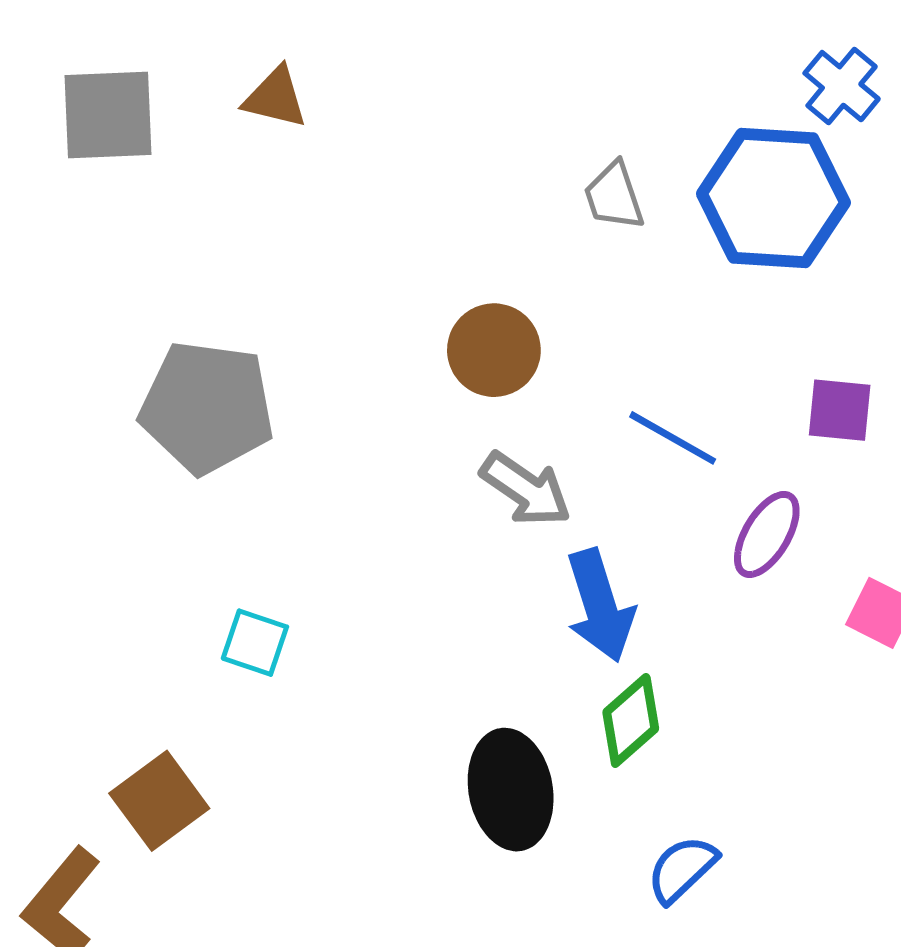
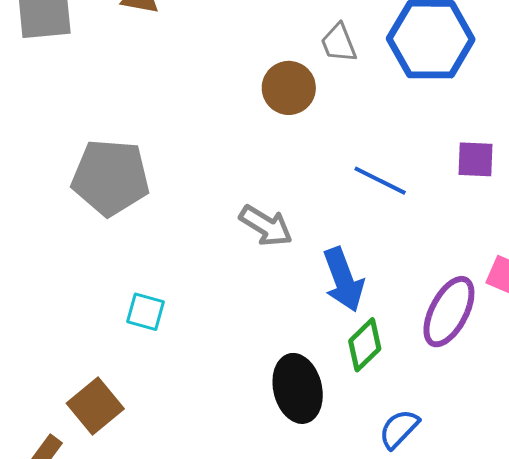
brown circle: (494, 350) -> (289, 88), moved
gray arrow: (526, 489) -> (266, 226), moved
purple ellipse: (767, 534) -> (449, 312), moved, size x1.4

